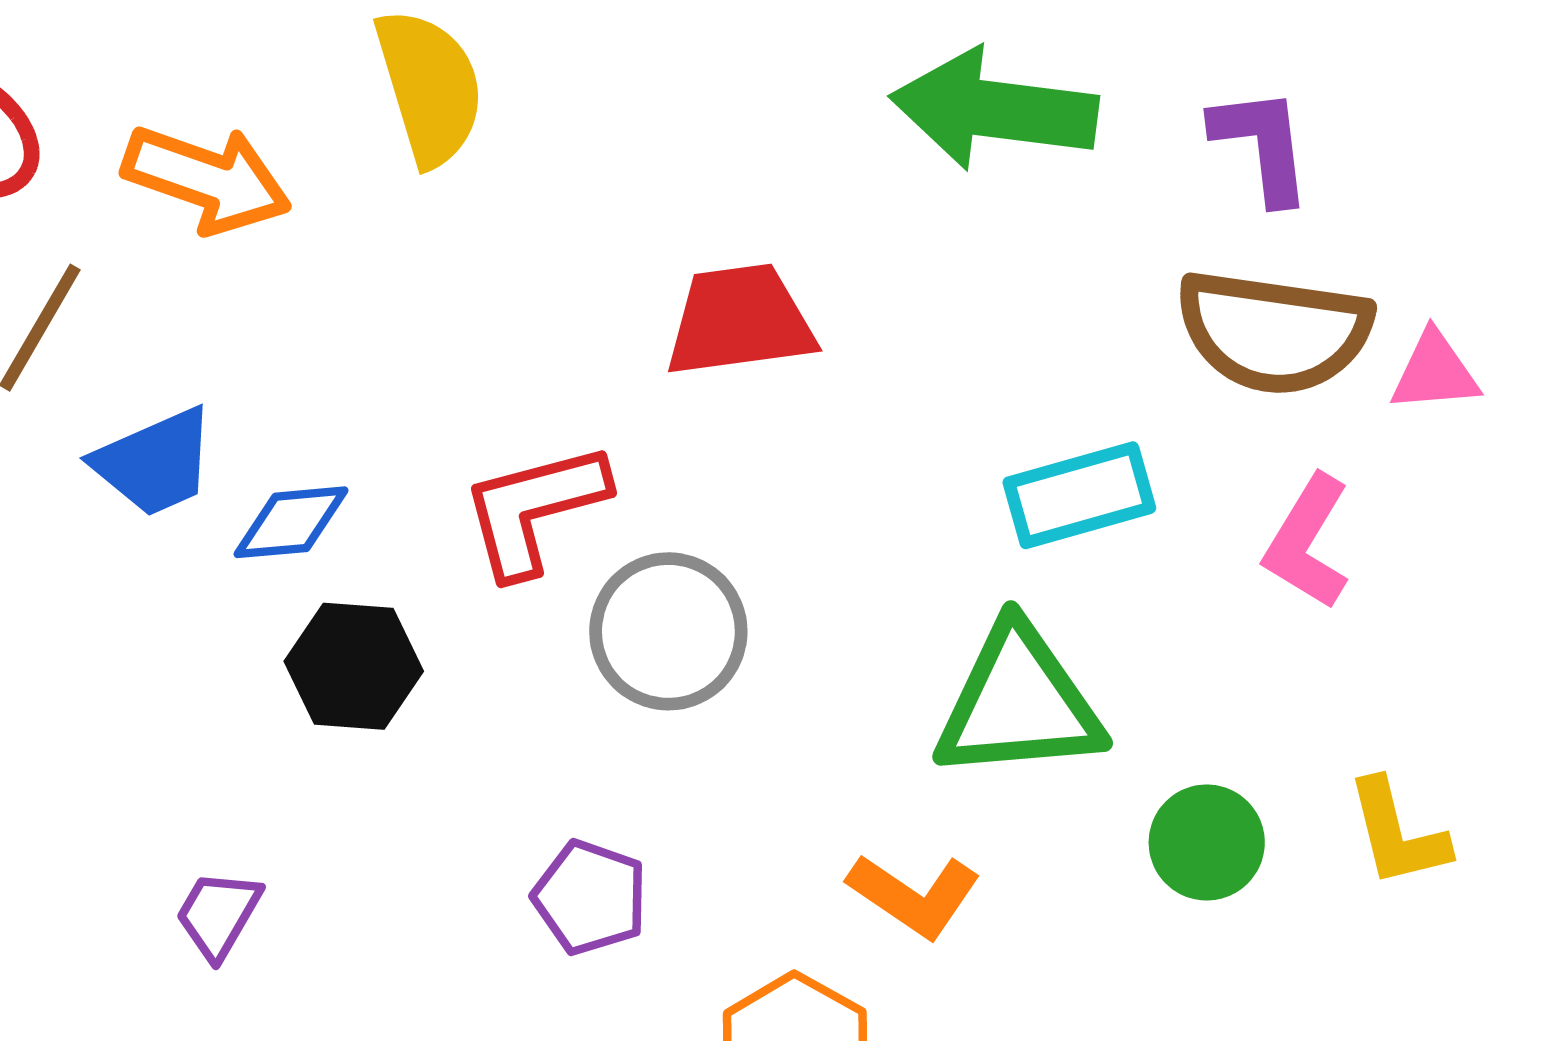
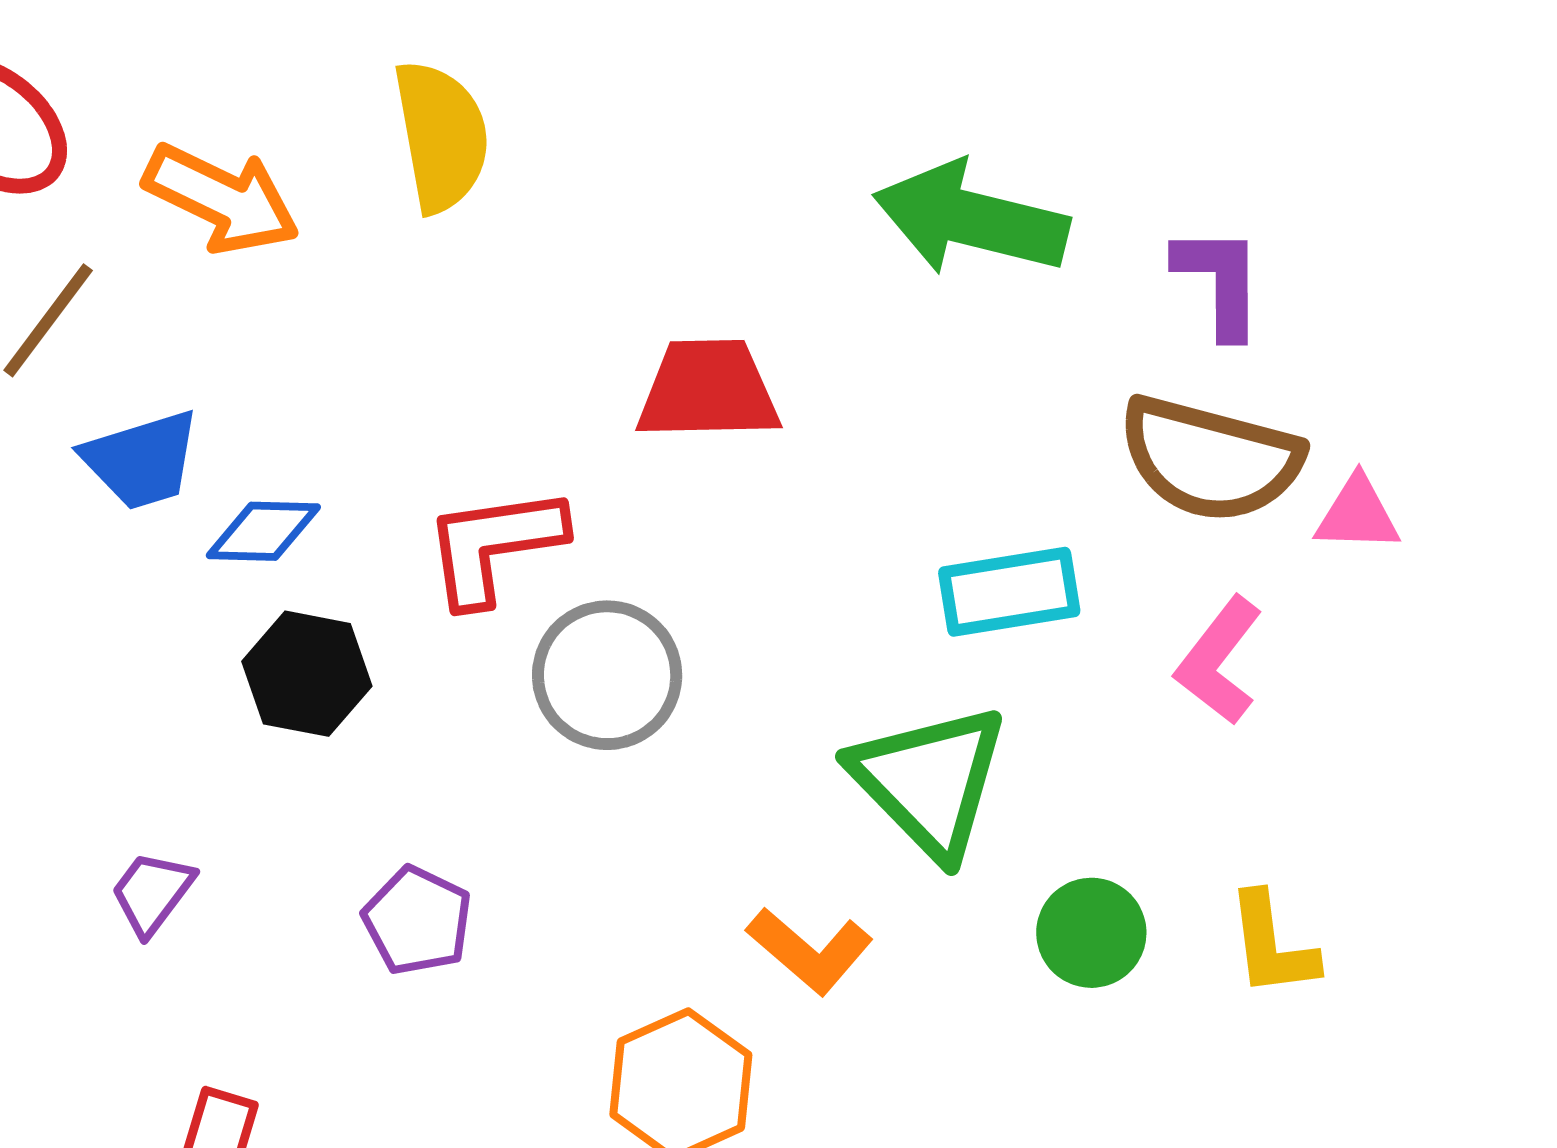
green triangle: (1019, 703) -> (929, 781), turned 44
purple pentagon: (590, 897) -> (417, 921), moved

